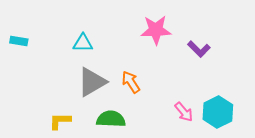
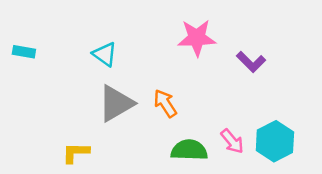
cyan triangle: (83, 43) -> (105, 54), turned 35
green semicircle: (111, 119) -> (189, 150), moved

